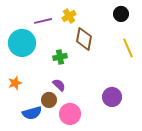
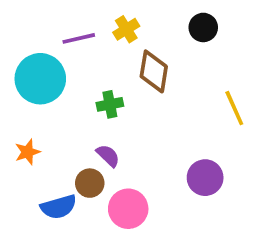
black circle: (121, 14) -> (203, 27), moved
yellow line: (128, 48) -> (234, 108), moved

